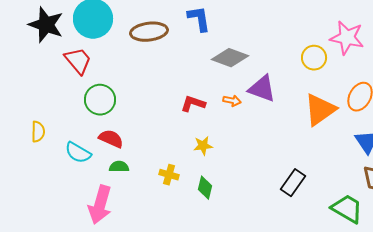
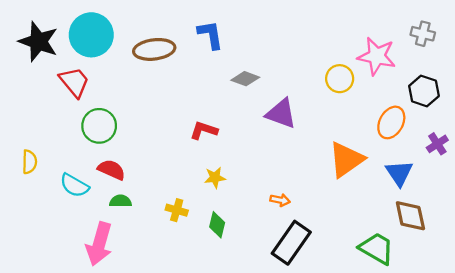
gray diamond: (230, 58) -> (245, 79), size x0.7
orange arrow: (232, 101) -> (280, 200), moved
orange triangle: (320, 110) -> (346, 160), moved
black rectangle: (293, 183) -> (291, 243), moved, size x1.4

